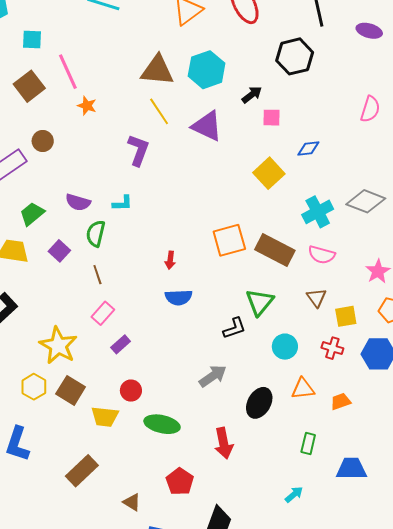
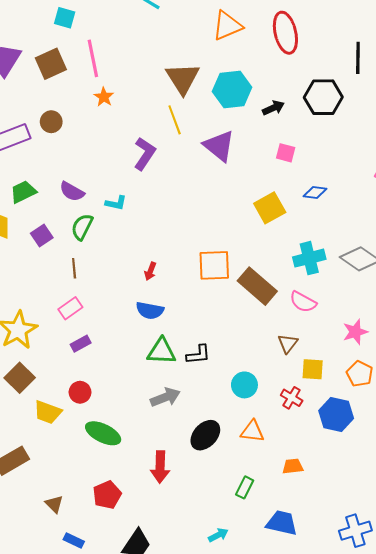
brown triangle: (157, 70) -> (183, 78), turned 39
black arrow: (252, 95) -> (273, 108), moved
green triangle: (260, 302) -> (162, 351), moved, turned 40
orange trapezoid: (341, 401) -> (293, 466), moved

